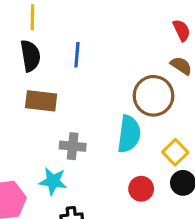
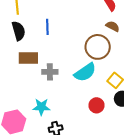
cyan semicircle: (129, 134) -> (85, 72), turned 55
gray cross: (73, 146) -> (50, 72), moved

